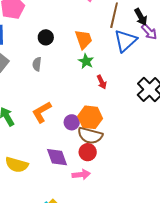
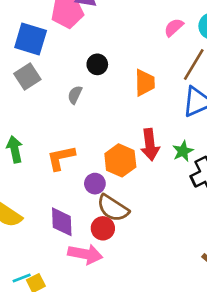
green star: (86, 61) -> (183, 151), moved
red arrow: (102, 82) -> (150, 145), size x1.6
orange hexagon: (90, 117) -> (120, 160), moved
pink arrow: (81, 174) -> (85, 254), size x1.4

